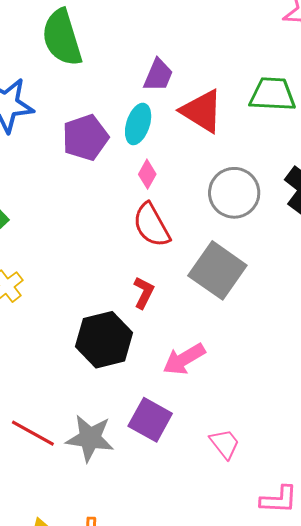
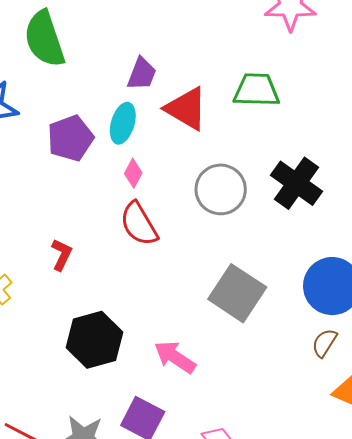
gray square: (217, 270) -> (237, 293), moved
red L-shape: (144, 293) -> (62, 255), moved
pink arrow: (184, 359) -> (175, 357), turned 66

